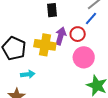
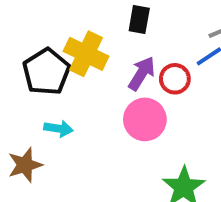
yellow cross: (45, 45) -> (86, 54), moved
pink circle: (84, 57) -> (145, 119), moved

